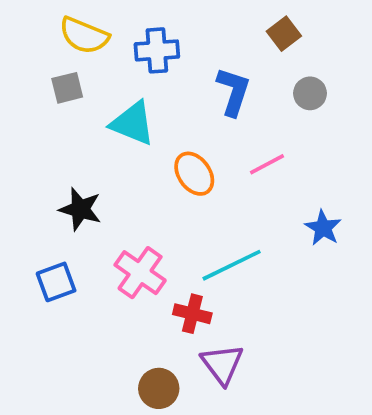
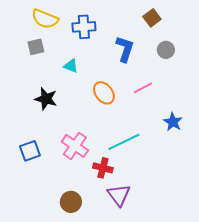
cyan triangle: (133, 123) -> (71, 66), size x0.6
black star: (80, 209) -> (46, 99), moved
brown circle: (159, 388) -> (71, 202), moved

